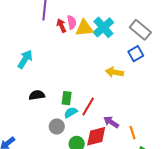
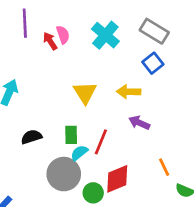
yellow triangle: (84, 28) -> (85, 93), moved, turned -48
purple arrow: (111, 122) -> (139, 123), moved
gray circle: (57, 127) -> (64, 174), size x1.6

